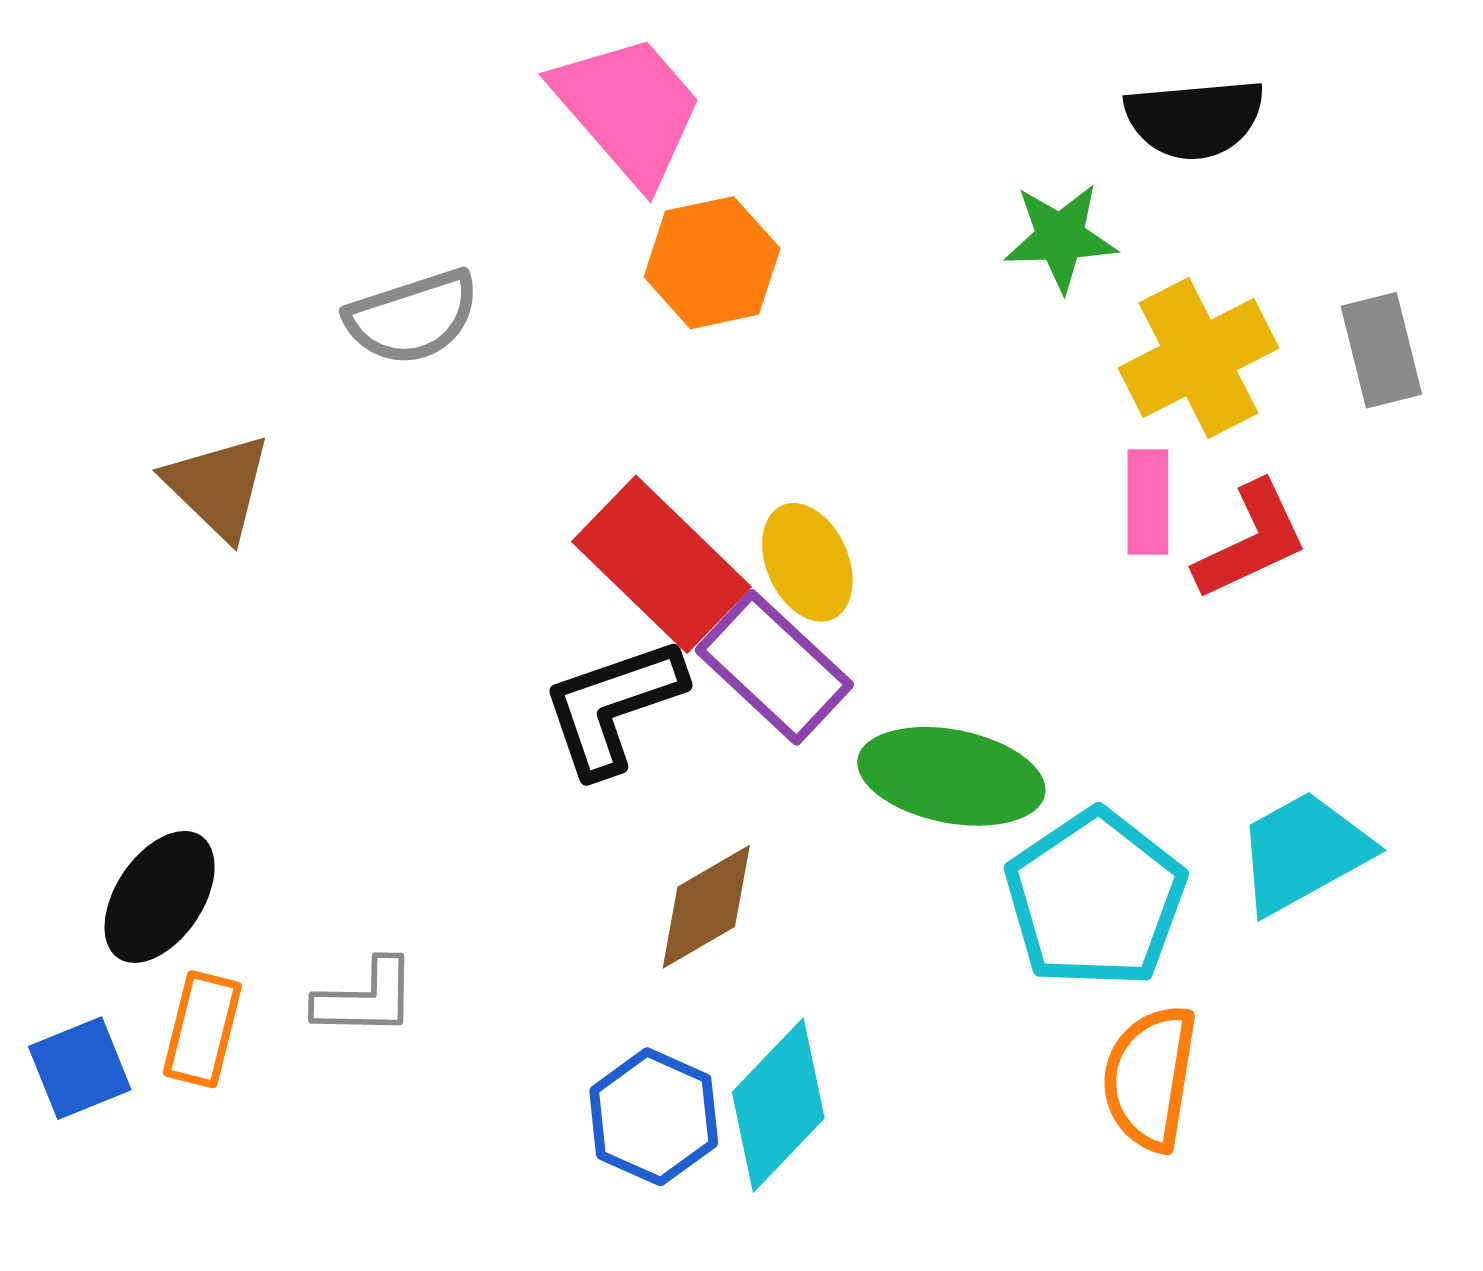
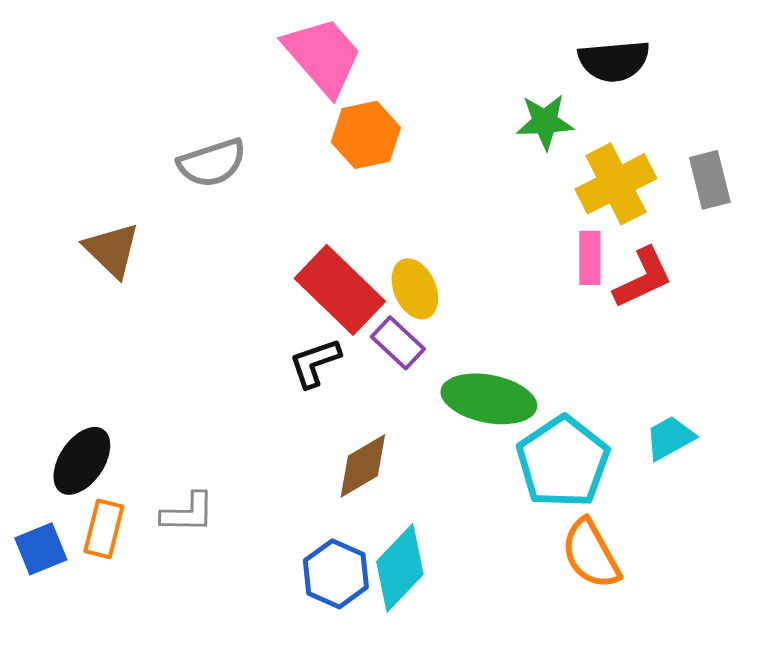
purple rectangle: (774, 667) -> (398, 343), size x0.7
black L-shape: (613, 706) -> (315, 363), size x0.7
cyan trapezoid: (1304, 852) -> (670, 438), size x0.7
orange semicircle: (1150, 1078) -> (591, 554), turned -38

